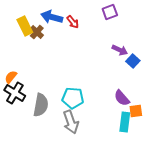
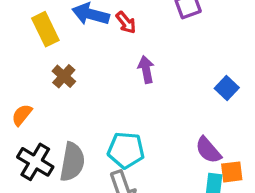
brown cross: (37, 32) -> (64, 76), moved
purple arrow: (120, 50) -> (146, 70), moved, turned -126
black cross: (15, 93) -> (35, 162), moved

